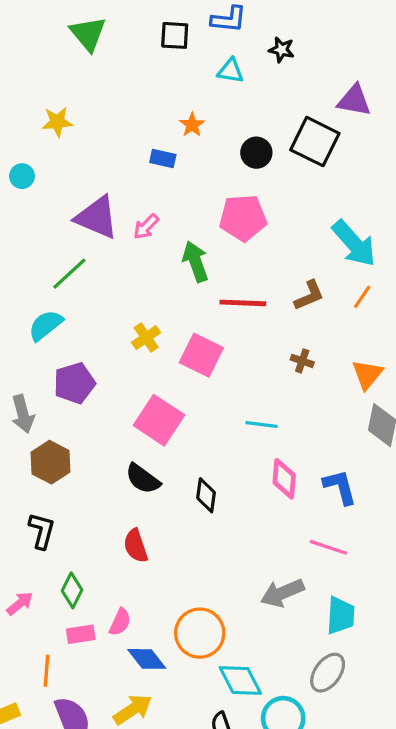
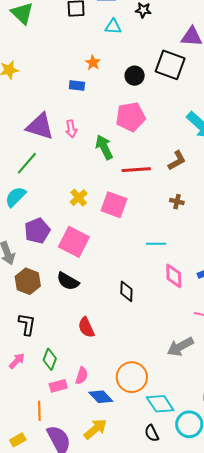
pink arrow: (146, 227) -> (71, 129), turned -48
pink square: (159, 420) -> (74, 242), moved
black semicircle: (143, 479) -> (68, 281), moved
pink arrow: (20, 603) -> (17, 361), moved

